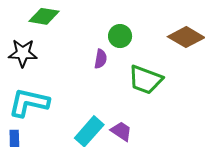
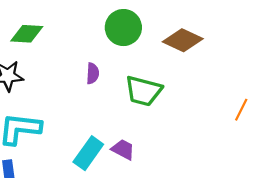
green circle: (120, 36) -> (123, 28), moved, size x1.4

